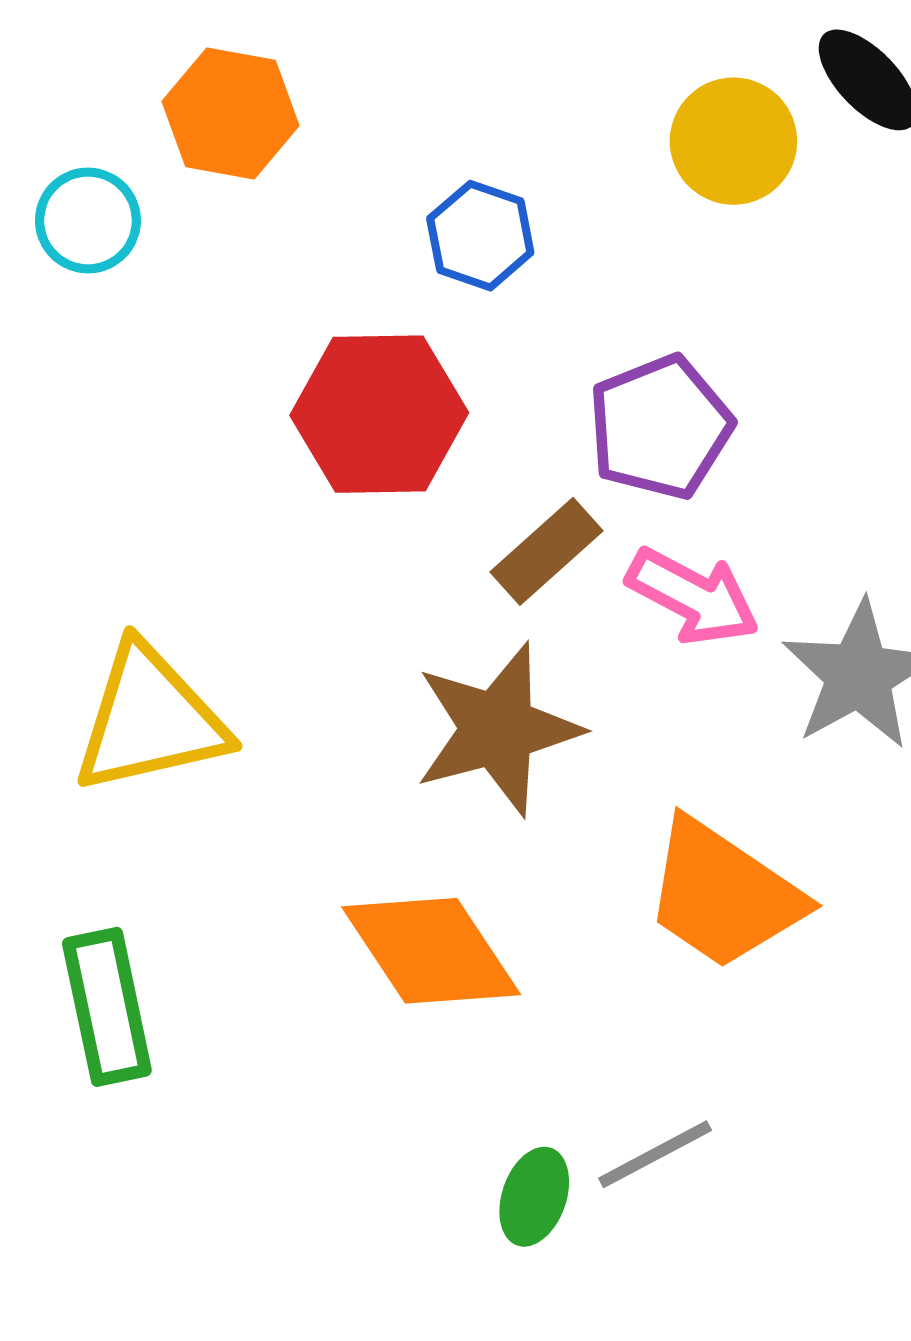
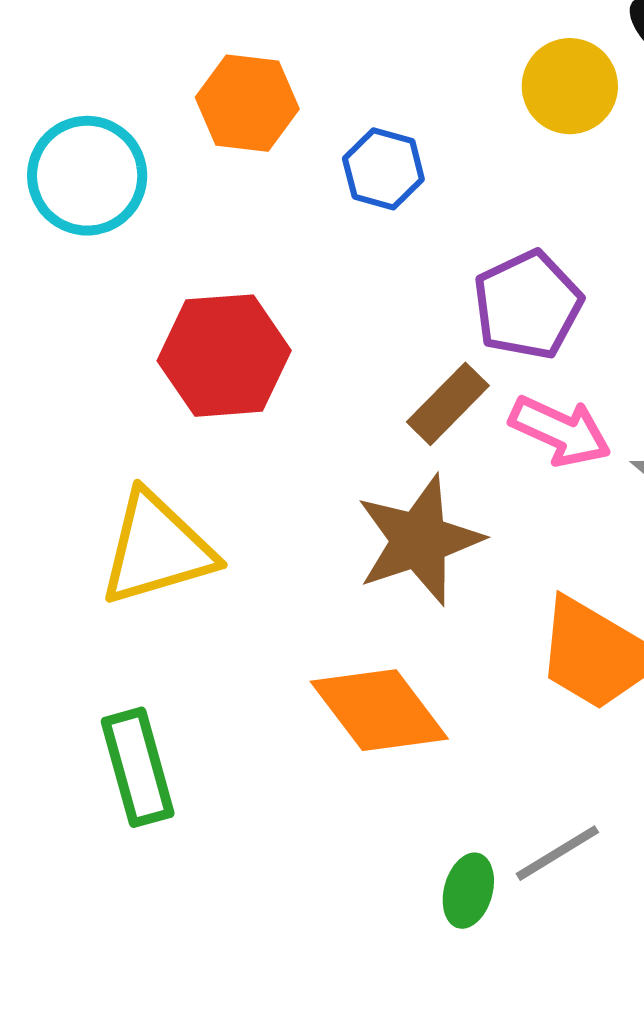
orange hexagon: (231, 114) -> (247, 103), moved
cyan circle: (88, 220) -> (87, 176), size x1.5
red hexagon: (379, 414) -> (224, 356), moved

